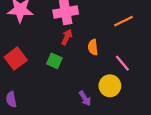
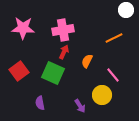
orange semicircle: (93, 47) -> (87, 61), turned 32
green square: (54, 61) -> (53, 73), size x1.6
purple semicircle: (11, 99) -> (40, 103), moved

